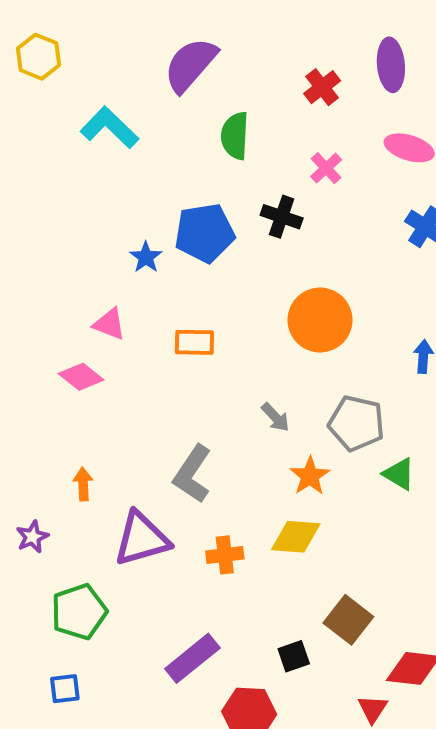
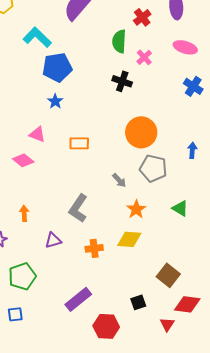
green semicircle: (235, 136) -> (119, 41), moved
blue pentagon: (205, 233) -> (57, 67), moved
gray pentagon: (356, 423) -> (153, 168), moved
purple triangle: (142, 539) -> (53, 240), size x0.6
brown square: (348, 620) -> (168, 275), moved
black square: (294, 656) -> (138, 302), moved

